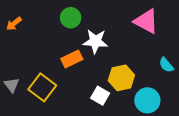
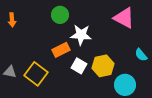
orange arrow: (14, 24) -> (12, 20), turned -56
gray triangle: (12, 85) -> (10, 72), turned -40
white square: (100, 96) -> (79, 66), moved

